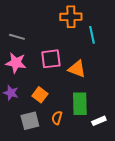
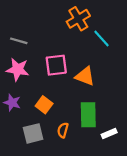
orange cross: (71, 17) -> (78, 19), turned -30
cyan line: (92, 35) -> (101, 39), turned -30

